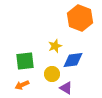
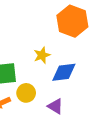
yellow circle: (52, 74) -> (26, 93), moved

